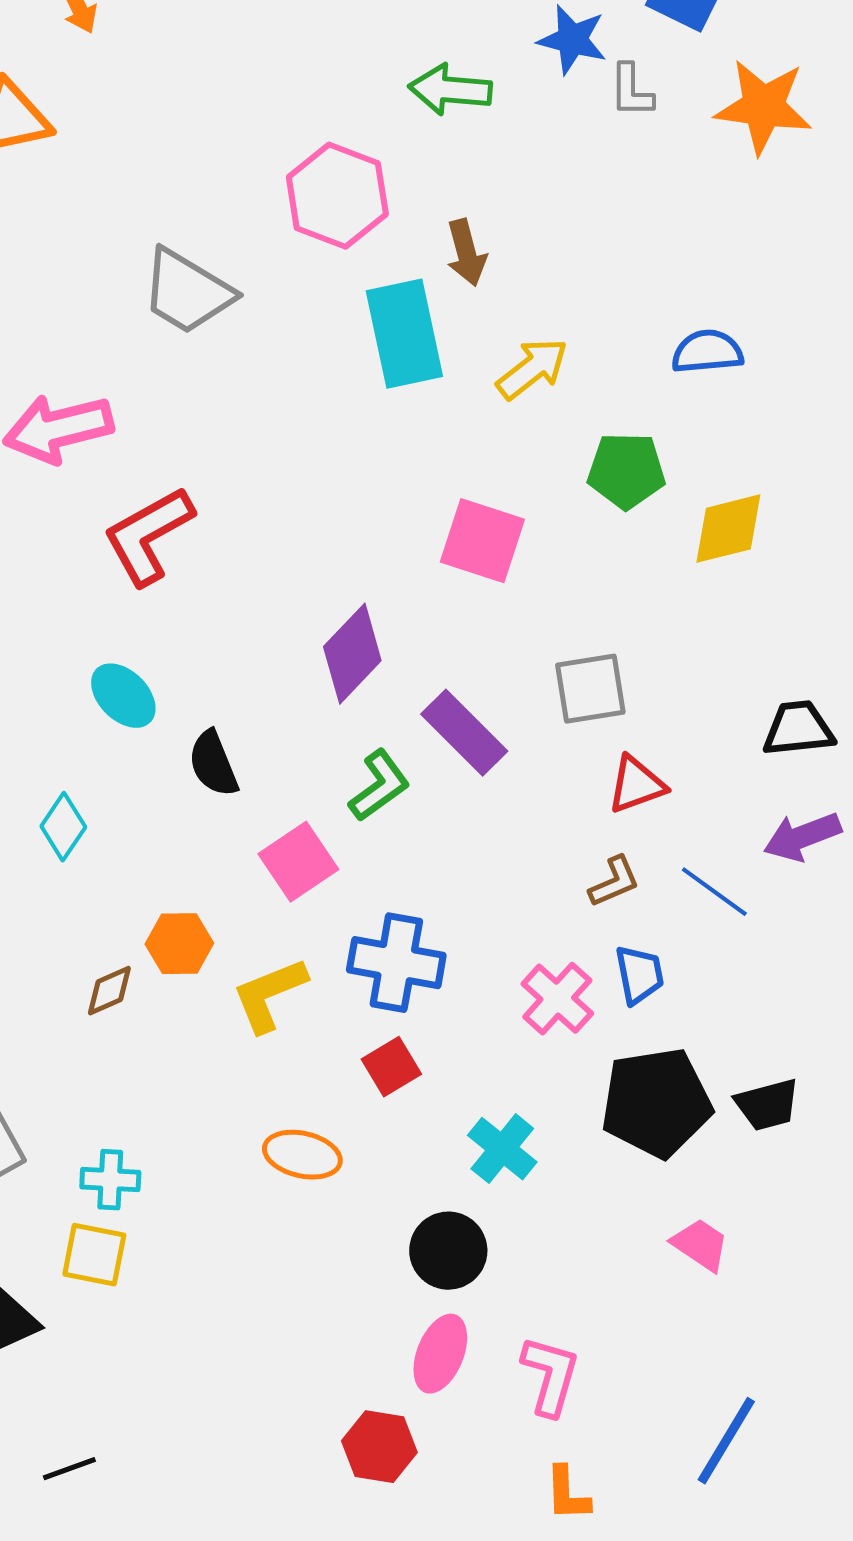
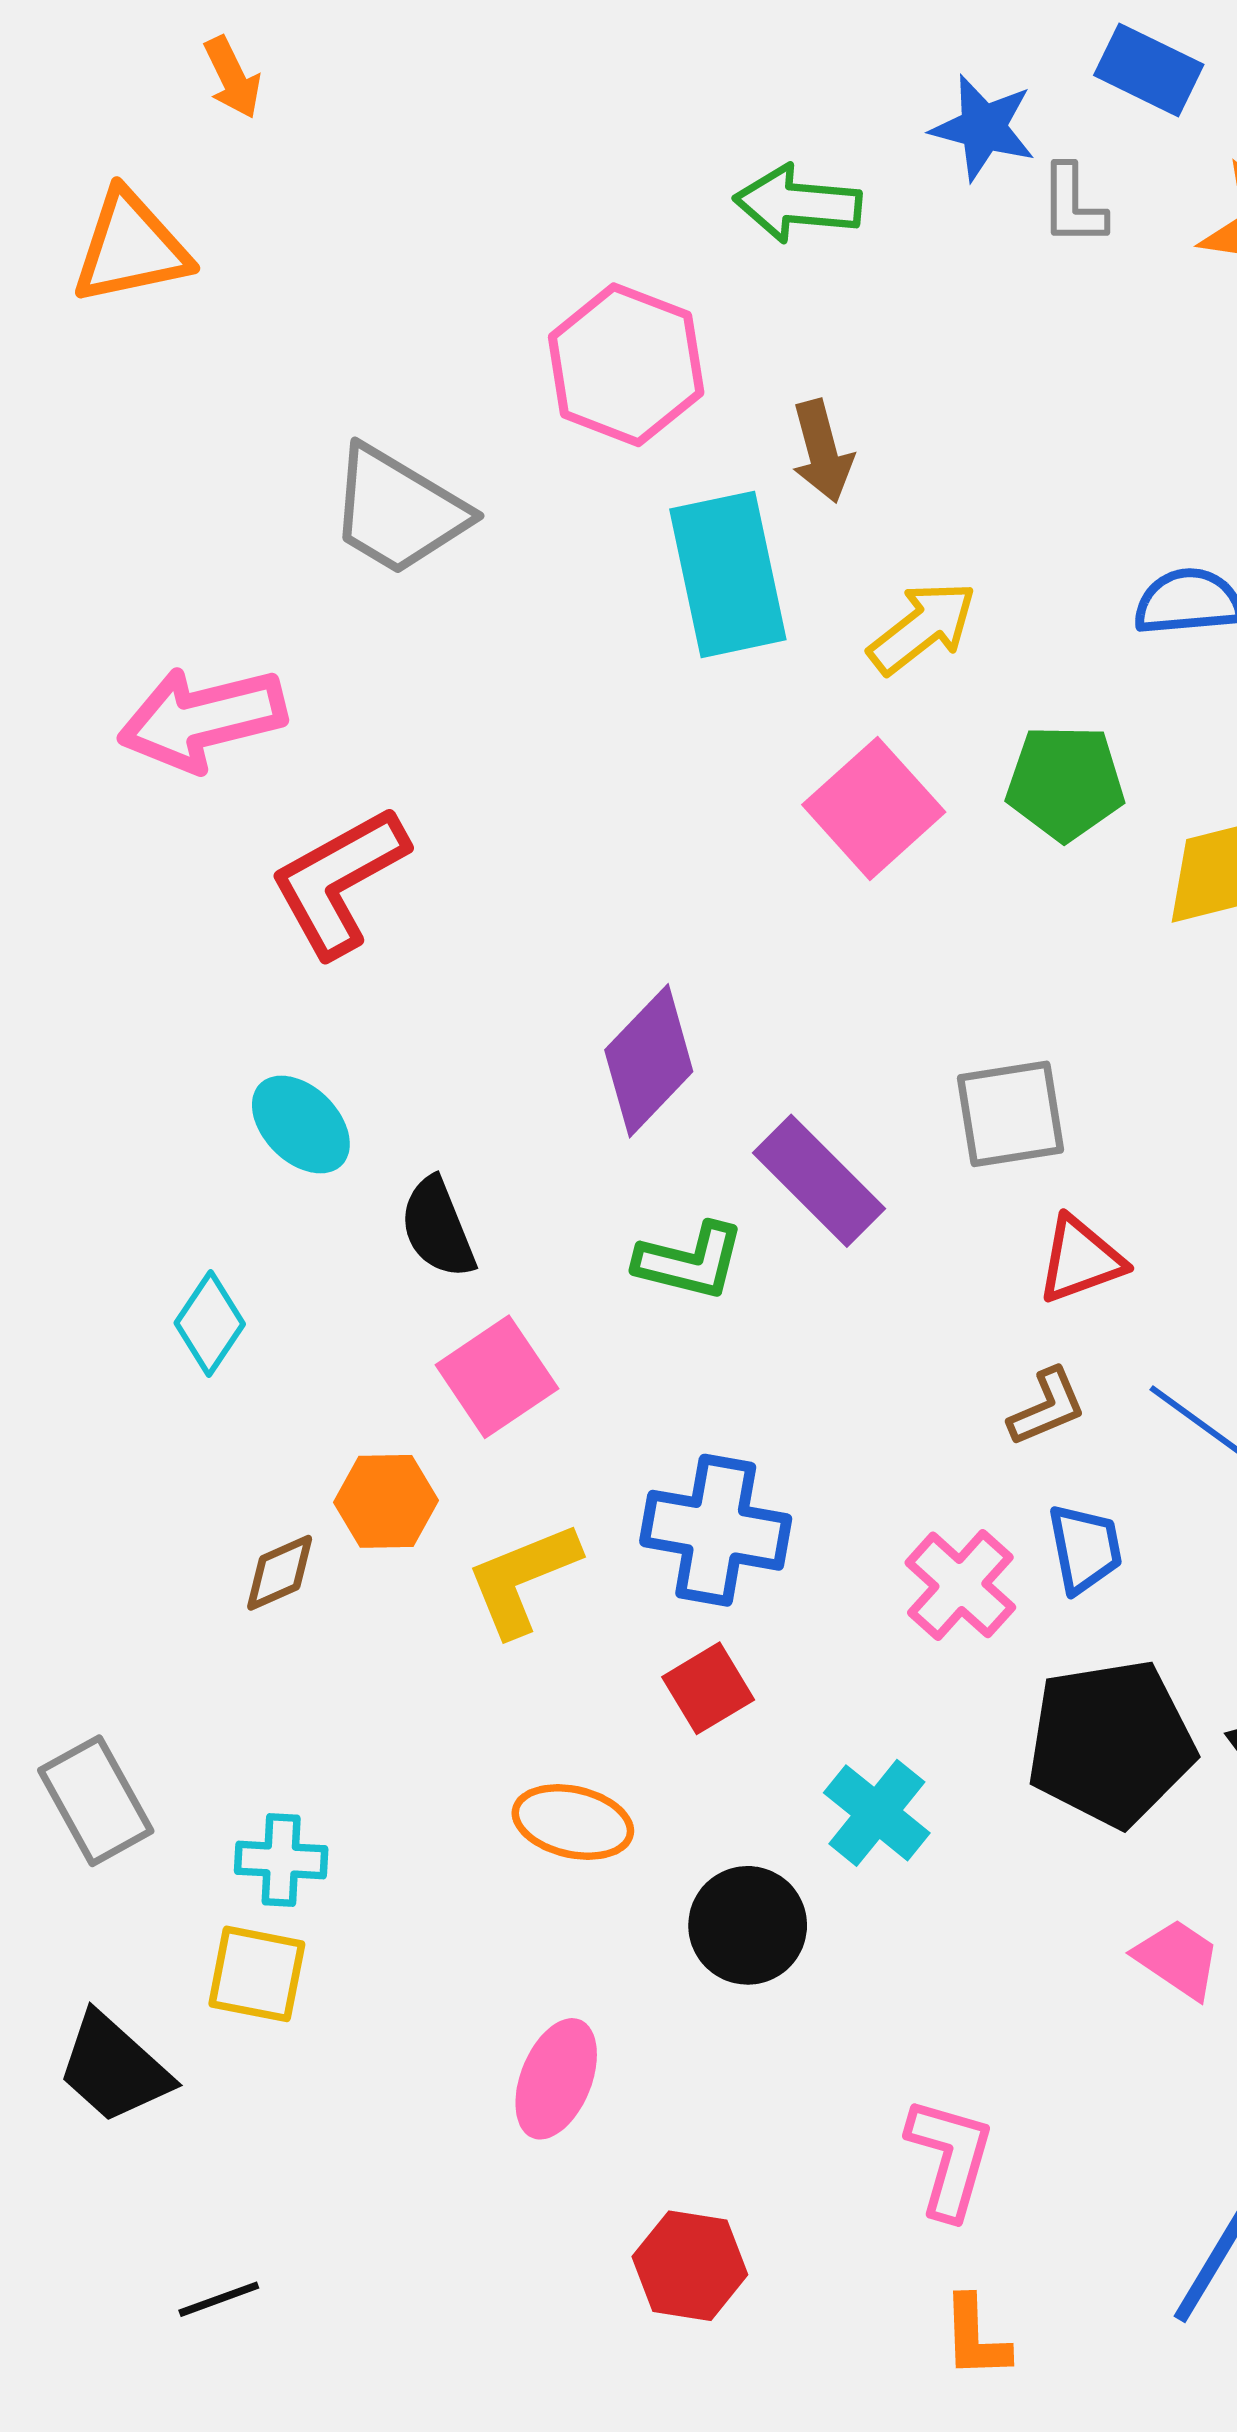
pink square: (482, 541) -> (874, 808), moved, turned 30
green L-shape: (379, 786) -> (690, 1261), turned 50
pink square: (298, 862) -> (497, 1377), moved
black circle: (448, 1251) -> (748, 1925), moved
pink ellipse: (440, 1354) -> (556, 2079), moved

